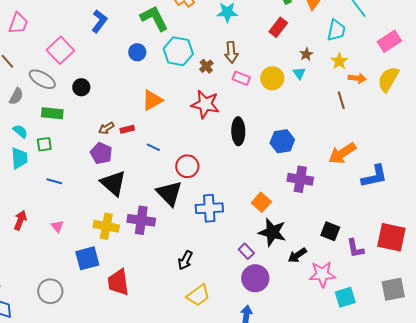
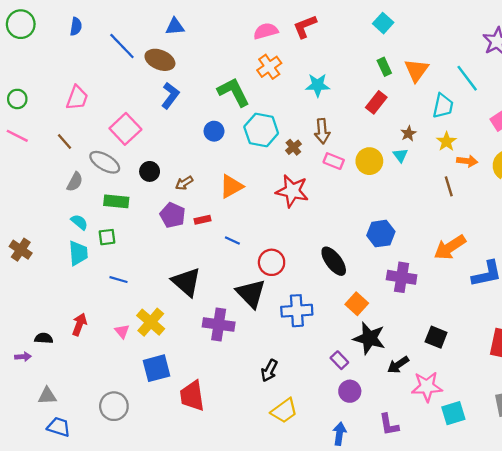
brown arrow: (106, 128) -> (184, 183), moved
black ellipse: (238, 131) -> (334, 261), moved, turned -36
purple pentagon: (101, 153) -> (173, 215), moved
yellow cross: (106, 226) -> (151, 322), moved, turned 30
purple L-shape: (355, 248) -> (389, 425), moved
purple circle: (255, 278) -> (350, 391), size x0.7

